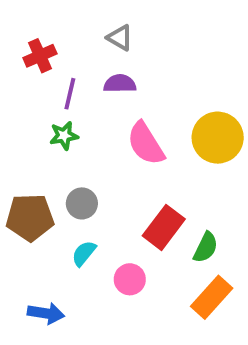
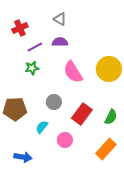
purple line: (70, 94) -> (35, 47), turned 49
gray circle: (82, 203) -> (54, 102), moved
green semicircle: (206, 247) -> (111, 117), moved

